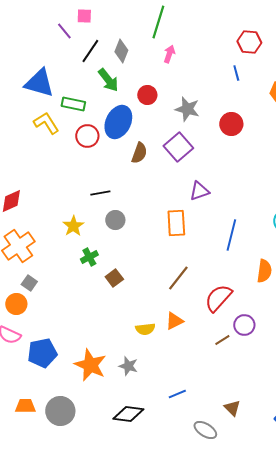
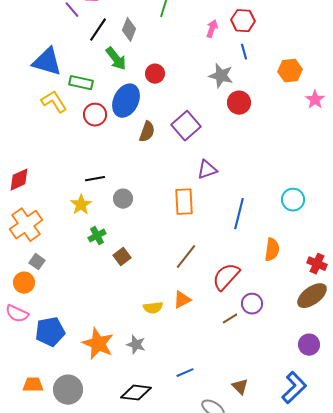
red hexagon: (249, 42) -> (243, 21), moved
pink arrow: (169, 54) -> (212, 29), moved
gray star: (187, 109) -> (221, 76), moved
black line: (100, 193) -> (95, 179), moved

